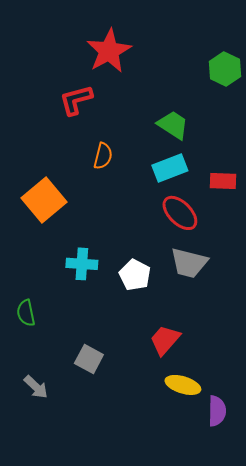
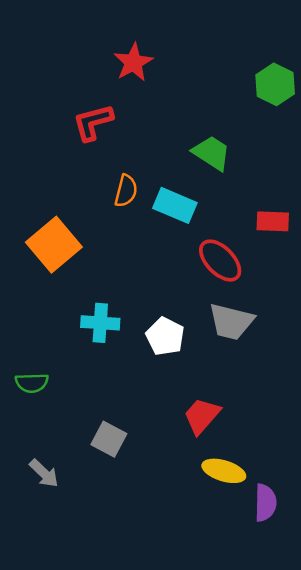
red star: (109, 51) -> (133, 62), size x0.7
cyan rectangle: (170, 168) -> (175, 205), moved, turned 44
green semicircle: (26, 313) -> (32, 383), turned -80

